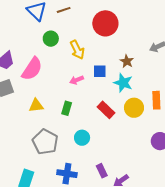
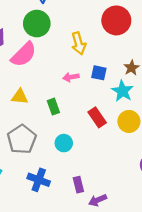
green circle: (51, 39) -> (37, 24), moved, size x1.5
green rectangle: (67, 108) -> (53, 107), turned -48

